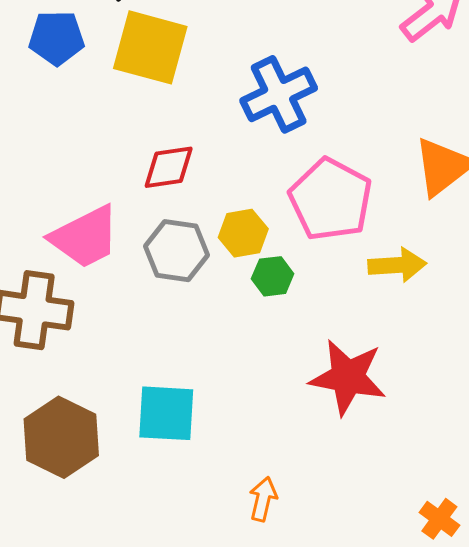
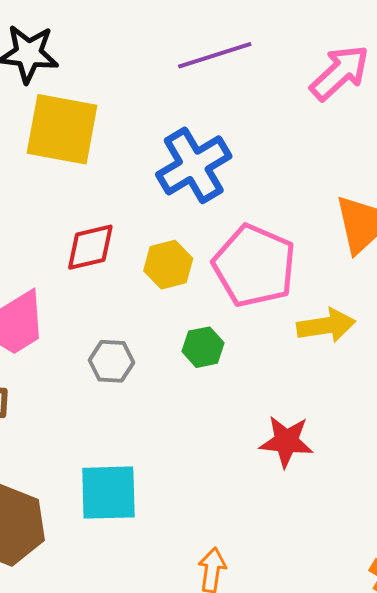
yellow hexagon: (243, 233) -> (168, 265), moved
gray hexagon: (177, 251) -> (112, 361), moved, size x0.7
red star: (348, 377) -> (286, 441), size x0.7

